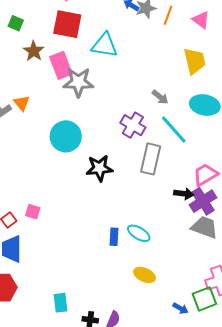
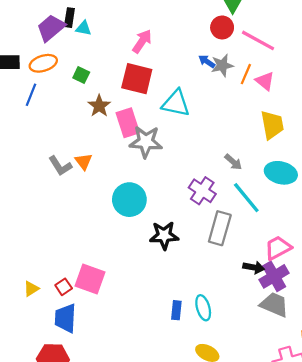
pink triangle: (201, 20) -> (265, 81), moved
pink square: (33, 212) -> (90, 279), size x1.8
cyan ellipse: (139, 233) -> (203, 308), turned 40

